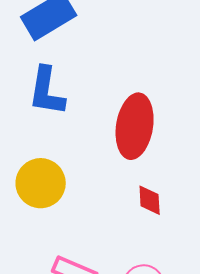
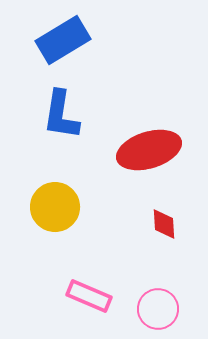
red ellipse: (135, 126) -> (149, 150), turned 64

